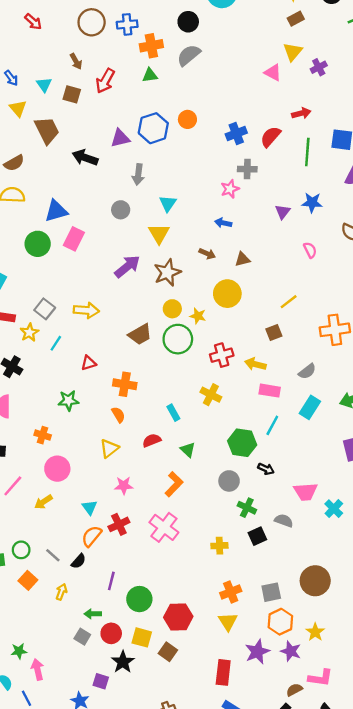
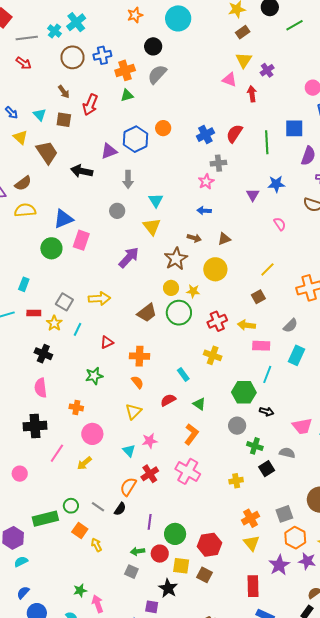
red arrow: (301, 113) -> (252, 94), moved, turned -77
brown star: (167, 273) -> (176, 259), moved
cyan triangle: (89, 507) -> (129, 451), moved
yellow arrow: (61, 592) -> (96, 545), moved, turned -40
red circle: (111, 633) -> (160, 554), moved

